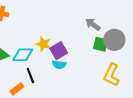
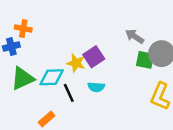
purple square: (59, 51) -> (94, 57), moved
black line: (30, 75) -> (69, 93), moved

